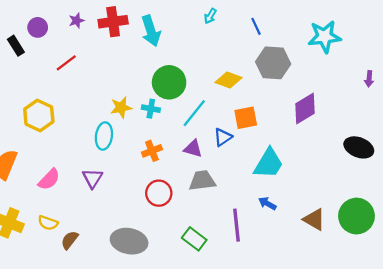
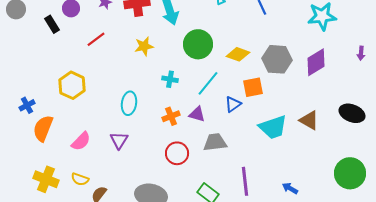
gray hexagon: (273, 63) -> (277, 59), moved
green circle: (169, 82) -> (198, 44), moved
yellow star: (121, 107) -> (144, 46), moved
purple diamond: (305, 109) -> (316, 62), moved
purple triangle: (193, 149) -> (197, 114), moved
cyan trapezoid: (268, 163) -> (273, 127), turned 40
blue arrow: (267, 203) -> (290, 188), moved
brown triangle: (314, 219) -> (309, 120), moved

